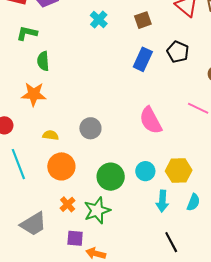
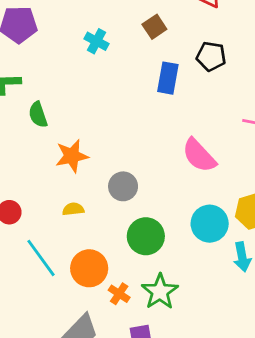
orange star: (34, 94) -> (72, 156), moved
orange circle: (61, 166) -> (89, 268), moved
cyan circle: (145, 171) -> (210, 224), size x1.4
green circle: (111, 177) -> (146, 236), moved

